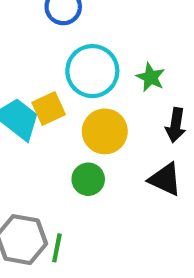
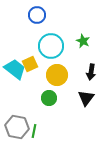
green star: (151, 77) -> (83, 41), moved
black triangle: (165, 179) -> (86, 98), turned 42

